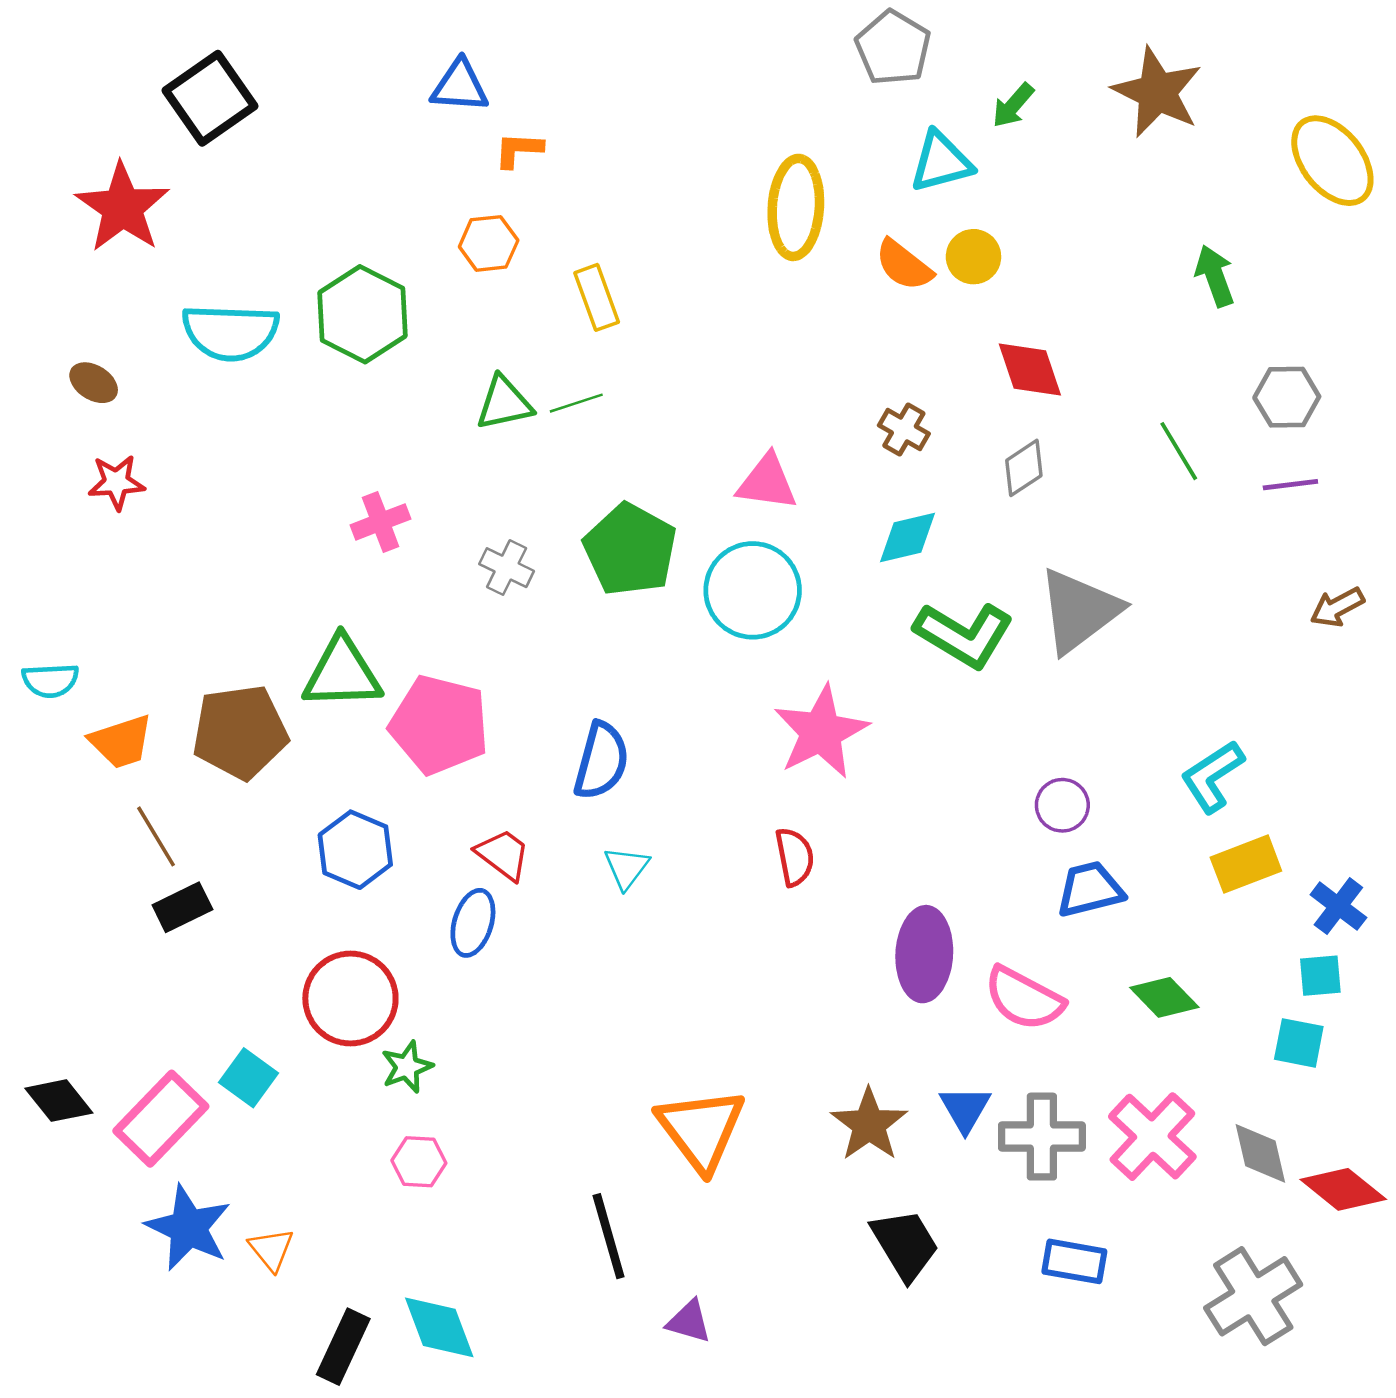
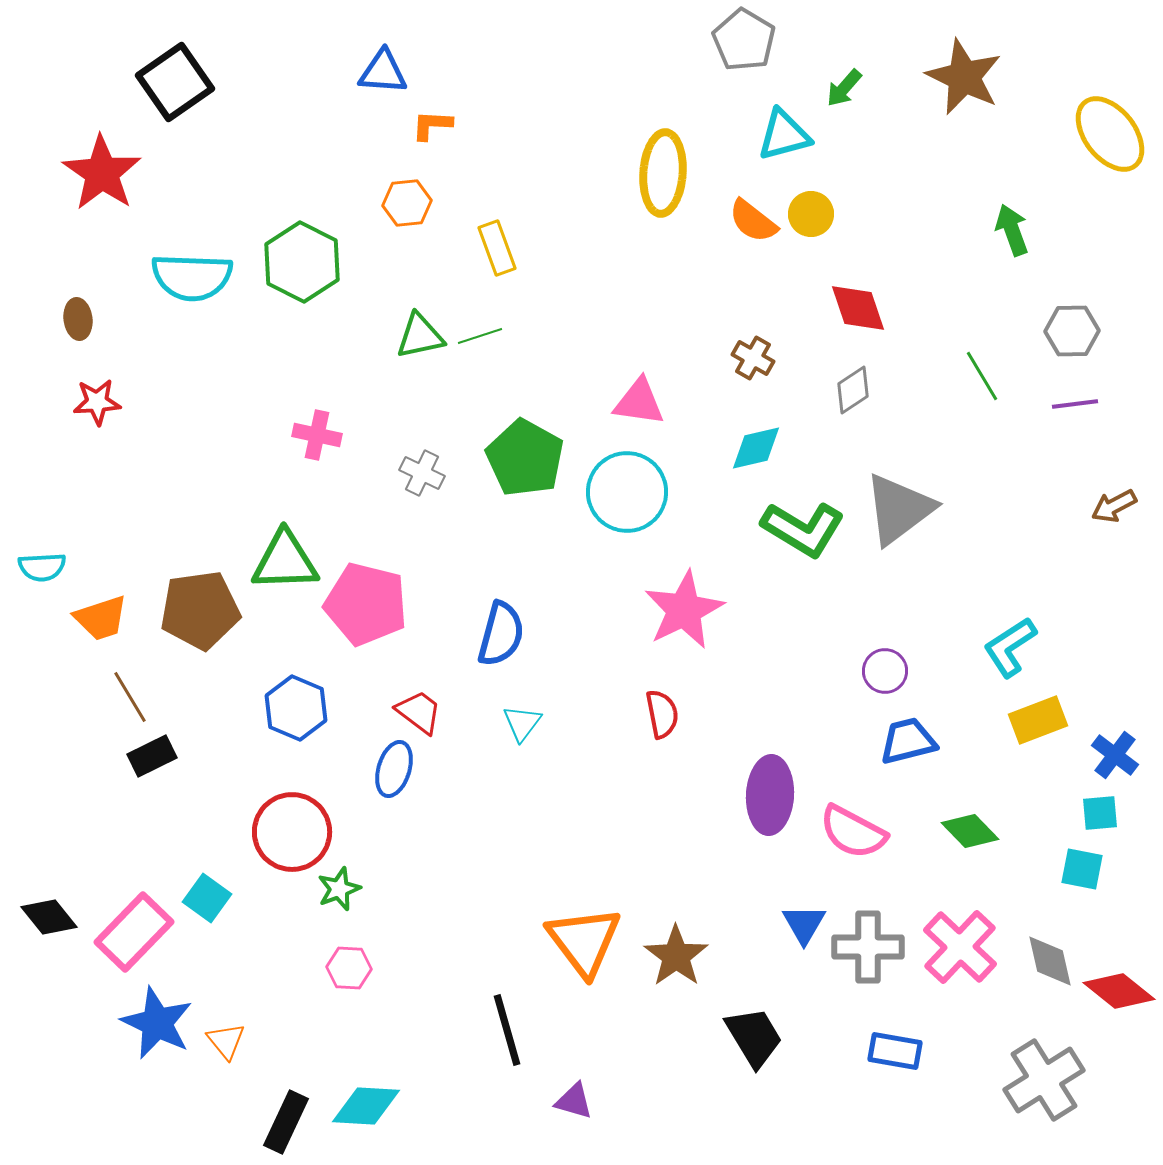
brown ellipse: (94, 383) -> (78, 319), turned 51
pink cross: (380, 522) -> (317, 435), turned 33
brown star: (869, 1125) -> (676, 956), moved
cyan diamond: (439, 1327) -> (366, 1106), turned -66

